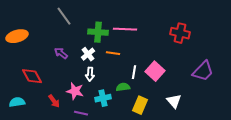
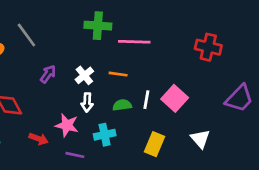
gray line: (64, 16) -> (26, 35), moved
green cross: (98, 32) -> (98, 26), moved
purple arrow: (61, 53) -> (48, 74), turned 88
green semicircle: (123, 87) -> (122, 105), moved
red arrow: (54, 101) -> (39, 139), turned -32

